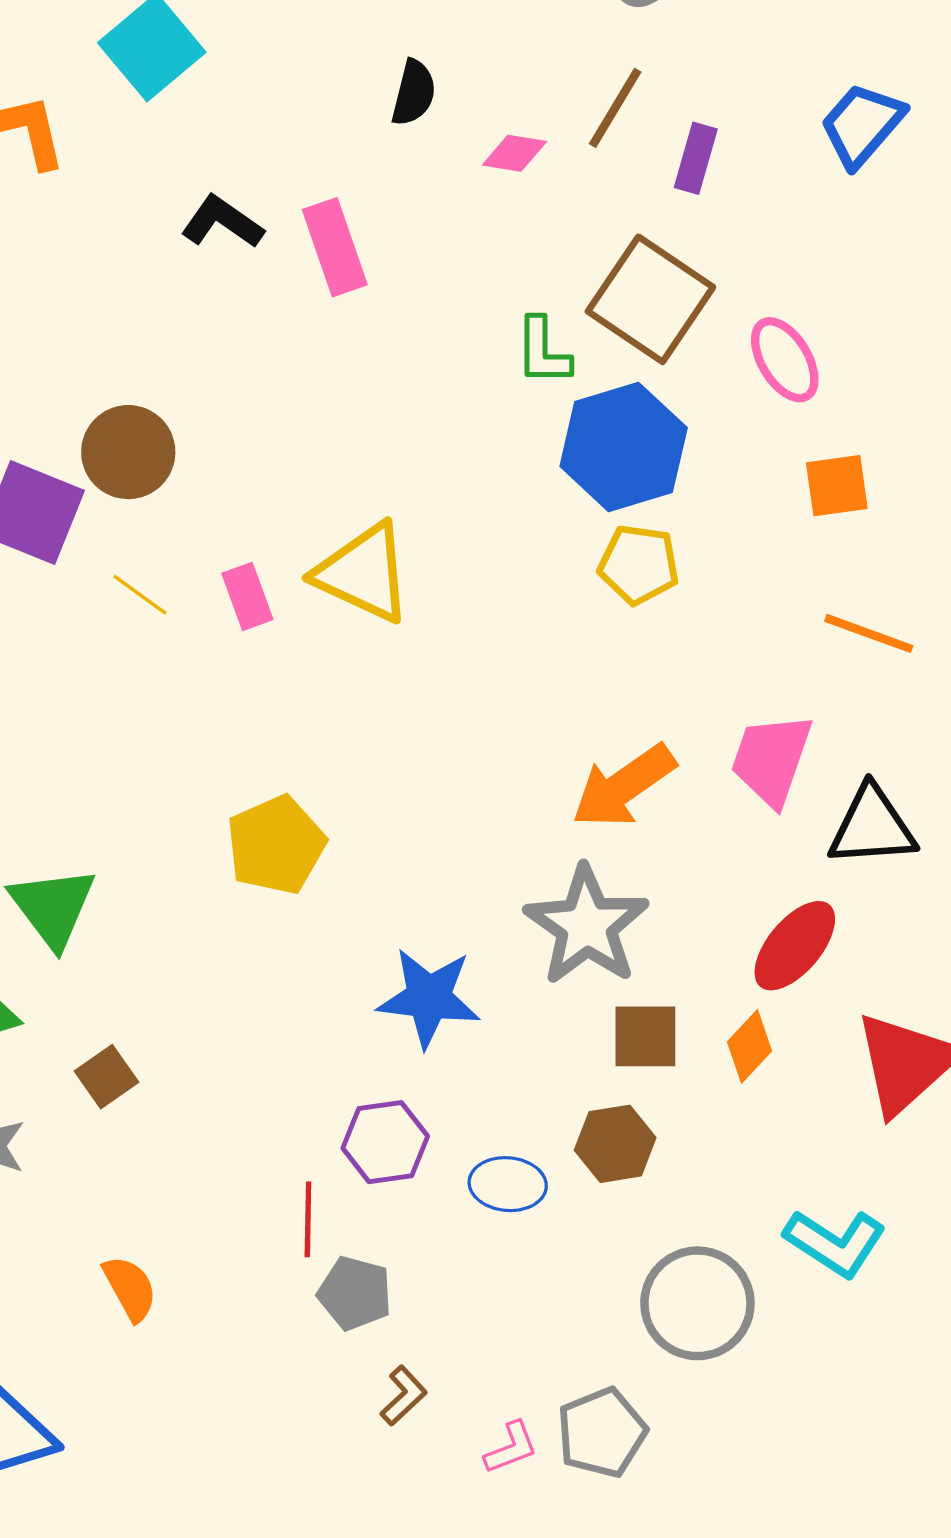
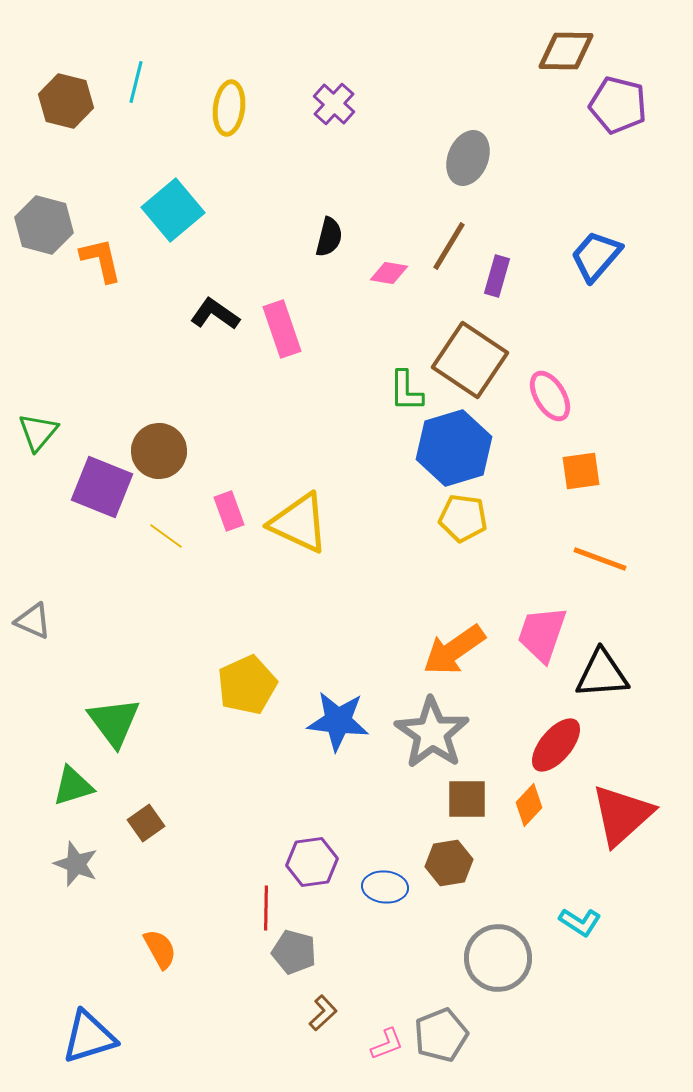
pink rectangle: (247, 596) -> (229, 511), moved
blue star: (429, 998) -> (338, 721), moved
cyan L-shape: (835, 1243) -> (580, 922), size x0.7

